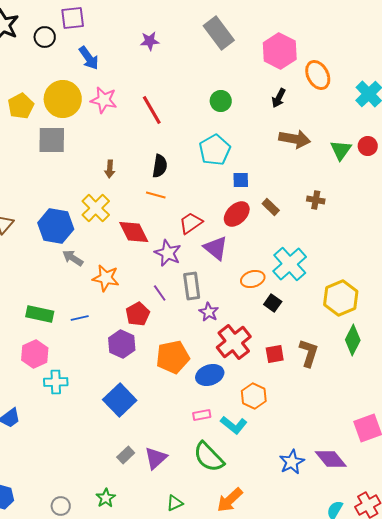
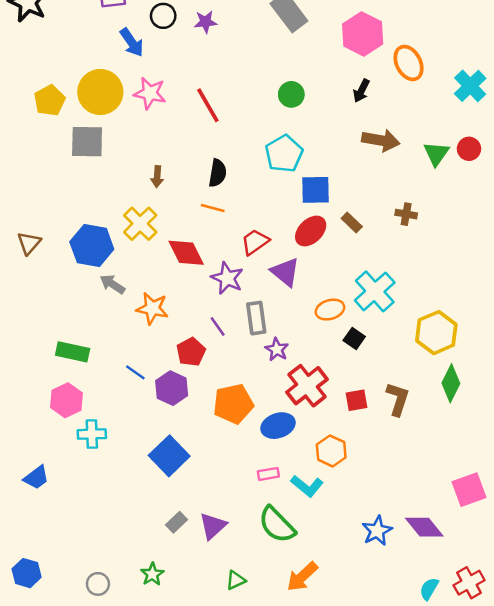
black circle: (45, 37) -> (163, 16), moved
blue square: (241, 180) -> (315, 190), size x1.5
blue line: (80, 318) -> (135, 372), moved, turned 48

